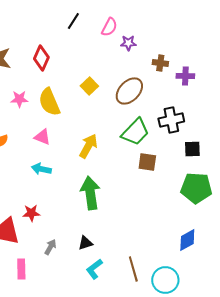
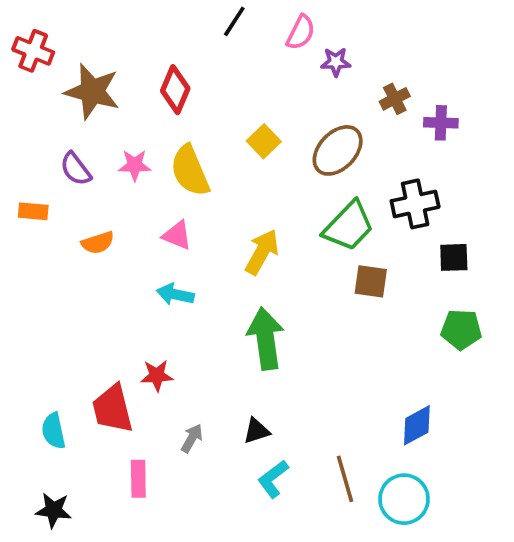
brown cross: (160, 63) -> (395, 99), turned -35
green pentagon: (196, 188) -> (461, 329), size x0.7
blue diamond: (187, 240) -> (417, 425), moved

